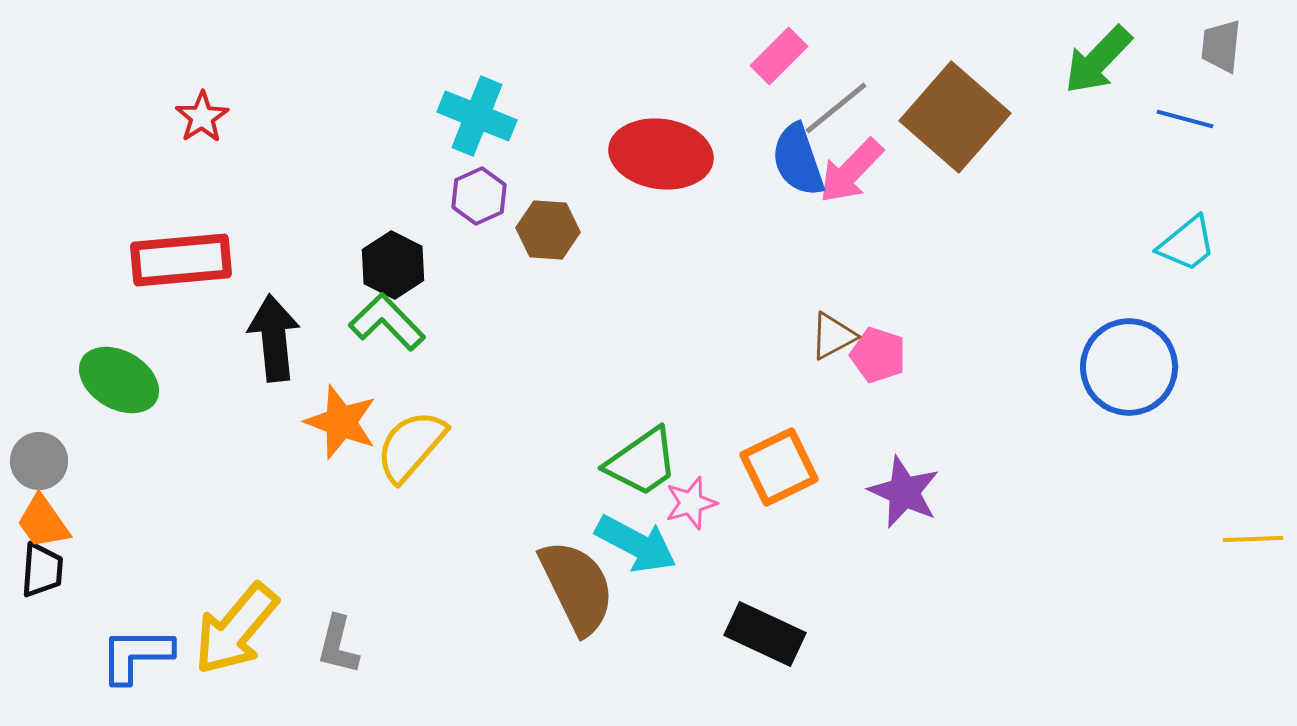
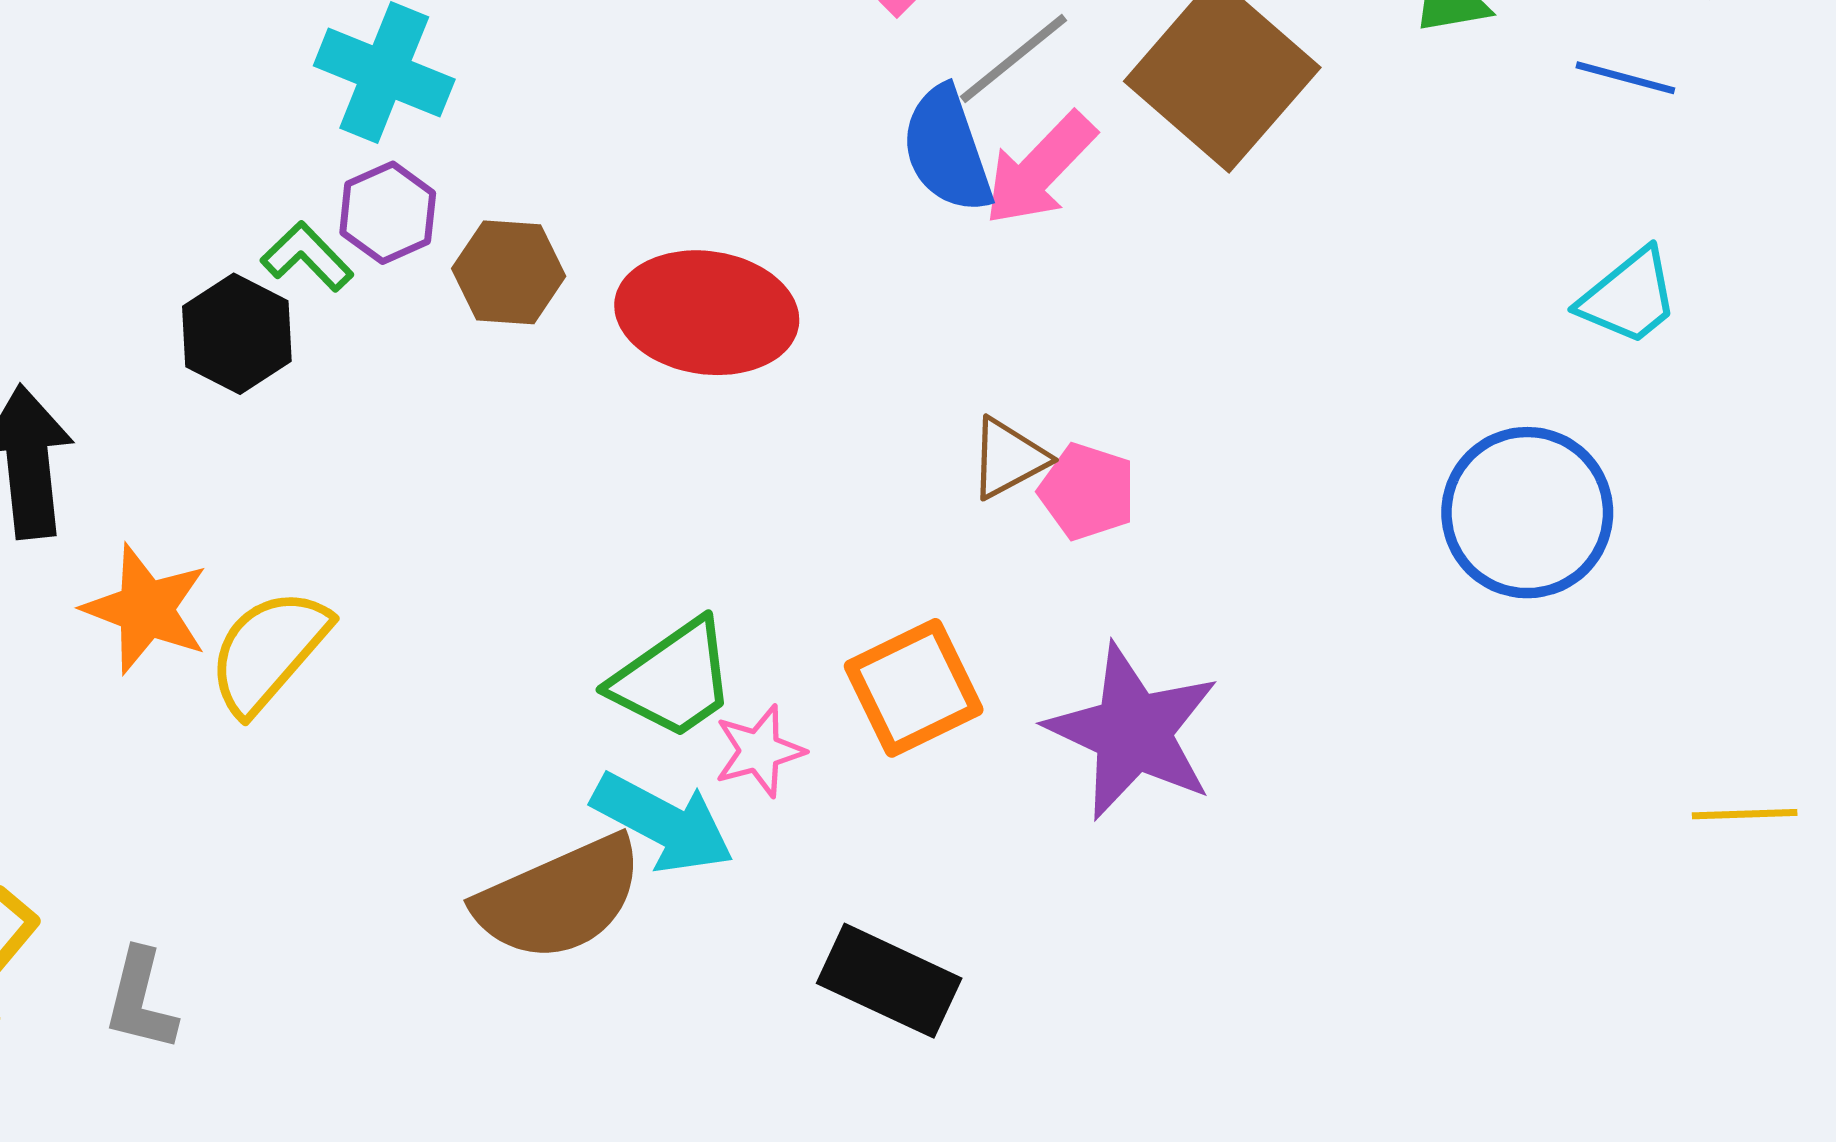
red ellipse: (661, 154) -> (707, 313), moved
green L-shape: (387, 322) -> (307, 257), moved, size x0.7
purple star: (904, 492) -> (1133, 732), size x1.4
brown semicircle: (577, 587) -> (559, 898), turned 92

